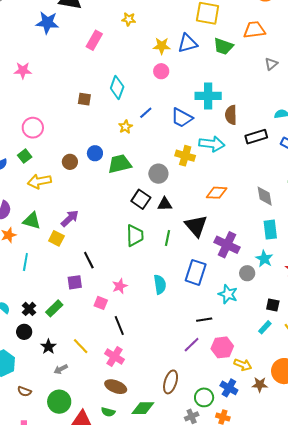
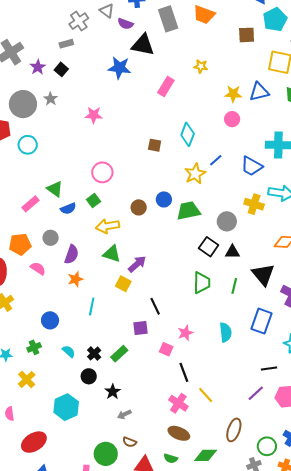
yellow star: (126, 127) -> (195, 174), size x1.5
green triangle: (32, 221) -> (112, 254), moved
yellow line: (81, 346) -> (206, 395), moved
brown semicircle: (24, 391) -> (130, 442), moved
green circle: (59, 402) -> (106, 454), moved

